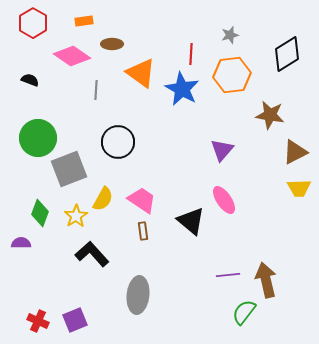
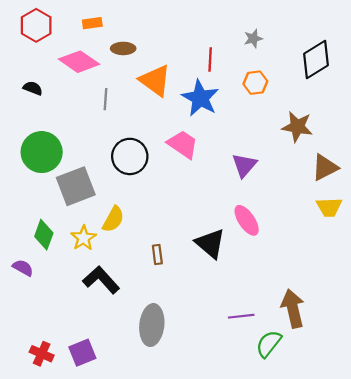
orange hexagon: (232, 75) -> (255, 83), size x0.6
pink trapezoid: (142, 200) -> (183, 144), moved
purple semicircle: (21, 243) -> (23, 268), turned 30
purple line: (228, 275) -> (241, 316), moved

